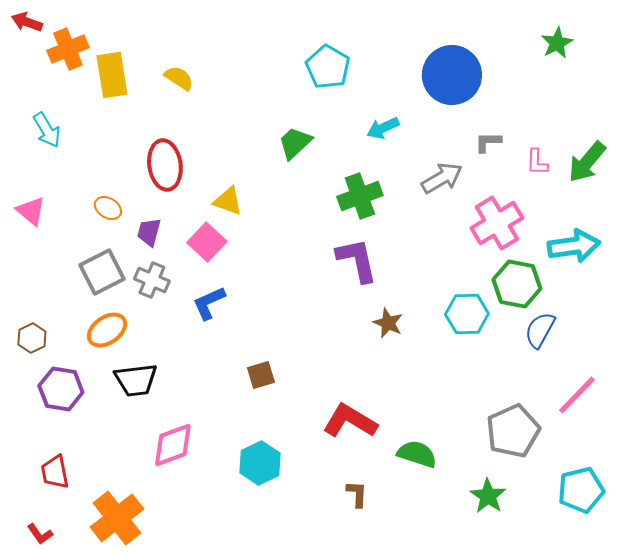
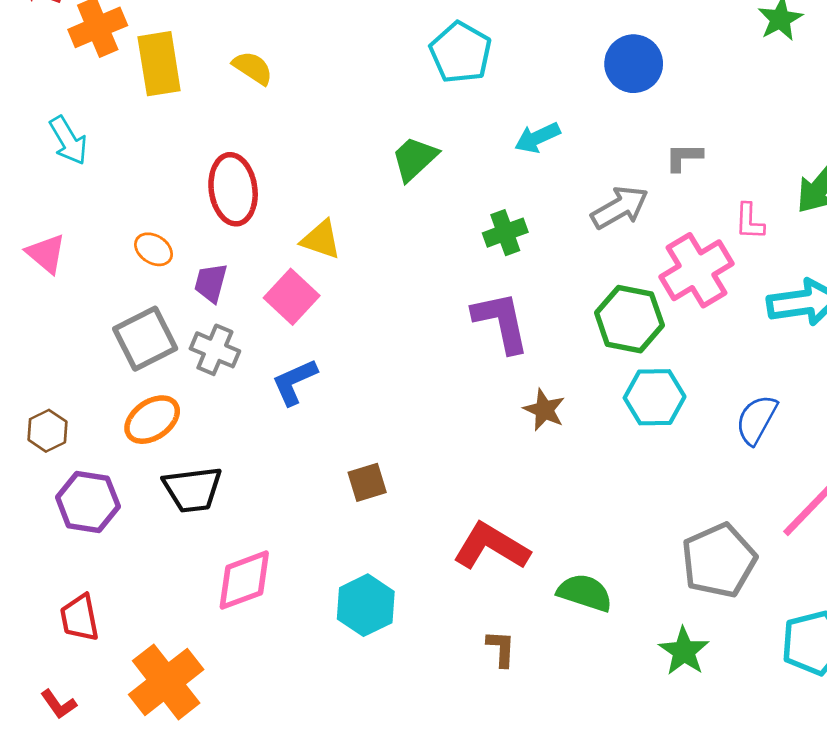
blue circle: (452, 75) -> (634, 64), size x0.7
pink L-shape: (537, 162) -> (749, 221), moved
green cross: (360, 196) -> (505, 233), size x0.7
green hexagon: (517, 284) -> (629, 319), moved

